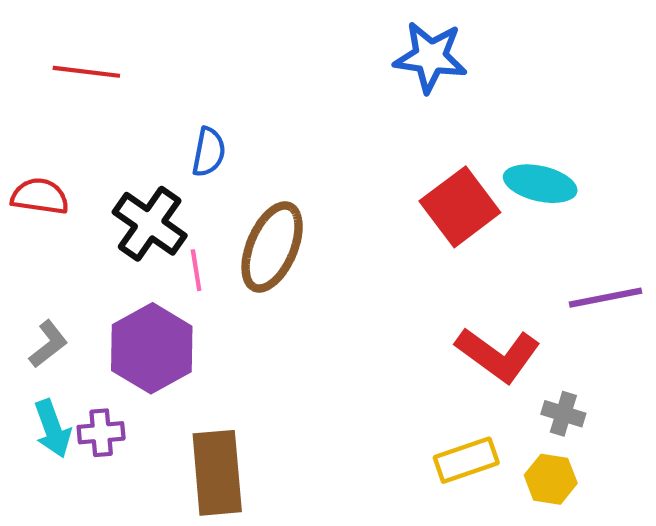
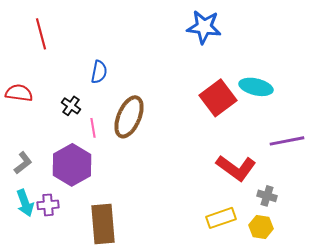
red line: (86, 72) -> (41, 34), turned 68
black cross: (150, 224) -> (71, 106), size x0.6

